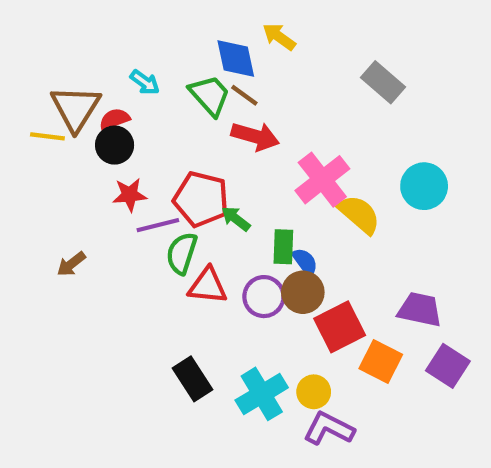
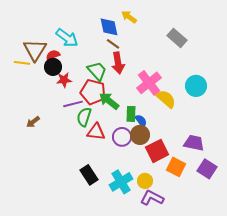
cyan arrow: (145, 82) -> (67, 38), size x1.6
green trapezoid: (210, 95) -> (97, 71), moved
red arrow: (255, 136) -> (118, 63), turned 65
red star: (130, 195) -> (64, 80), moved
green arrow: (236, 219) -> (109, 101), size x1.5

